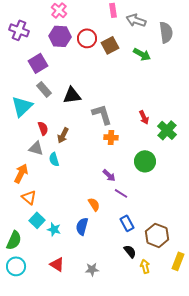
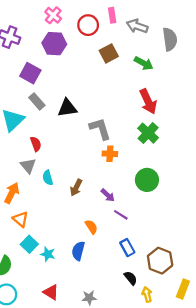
red circle: (87, 38) -> (88, 25), moved
purple square: (38, 63) -> (30, 73), turned -30
red arrow: (144, 117) -> (148, 101), moved, size x1.6
green cross: (167, 130) -> (148, 133), moved
brown arrow: (63, 135) -> (76, 188), moved
gray triangle: (36, 148) -> (28, 166), turned 35

